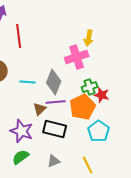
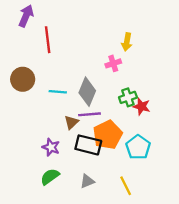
pink cross: (77, 57) -> (113, 63), size x0.6
orange pentagon: (83, 107) -> (108, 135), moved
purple star: (22, 131) -> (51, 147), size x0.7

